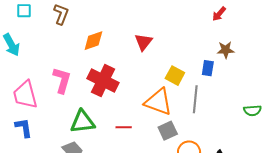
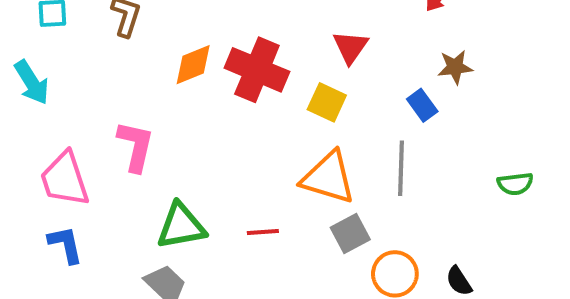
red triangle: (143, 42) -> (350, 47), moved
blue rectangle: (208, 68) -> (422, 105), turned -42
yellow square: (175, 76) -> (327, 102), moved
red cross: (103, 81) -> (257, 70), moved

